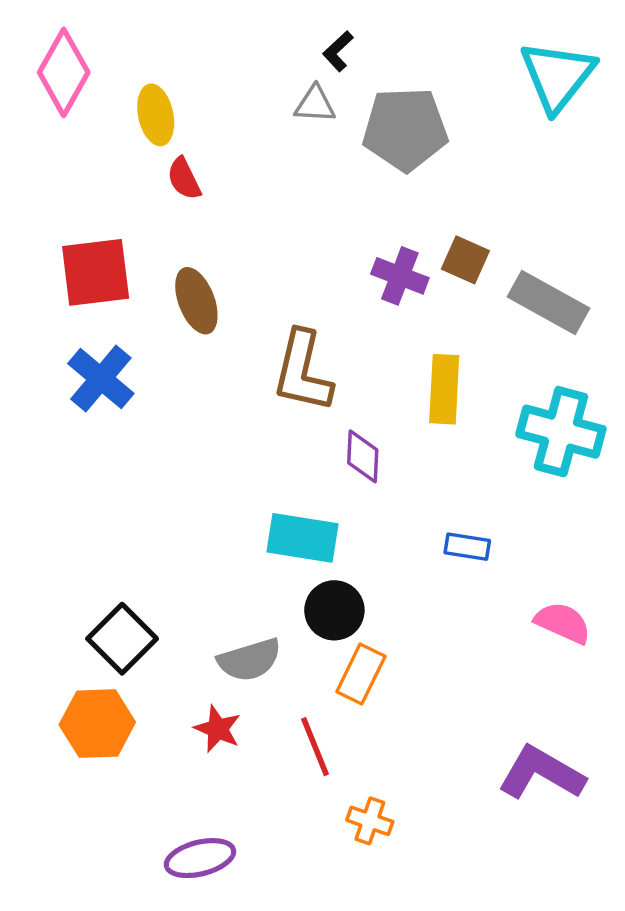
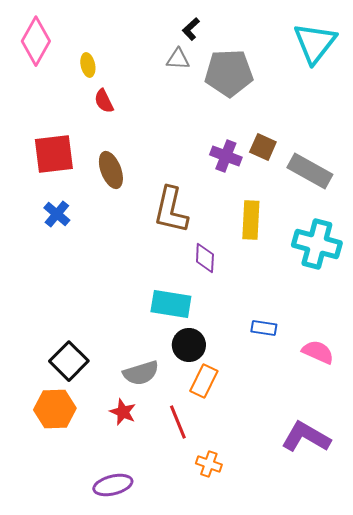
yellow ellipse: (156, 115) -> (88, 65), size x0.7
blue cross: (101, 379) -> (57, 214), size x0.7
blue rectangle: (467, 547) -> (264, 328), moved

